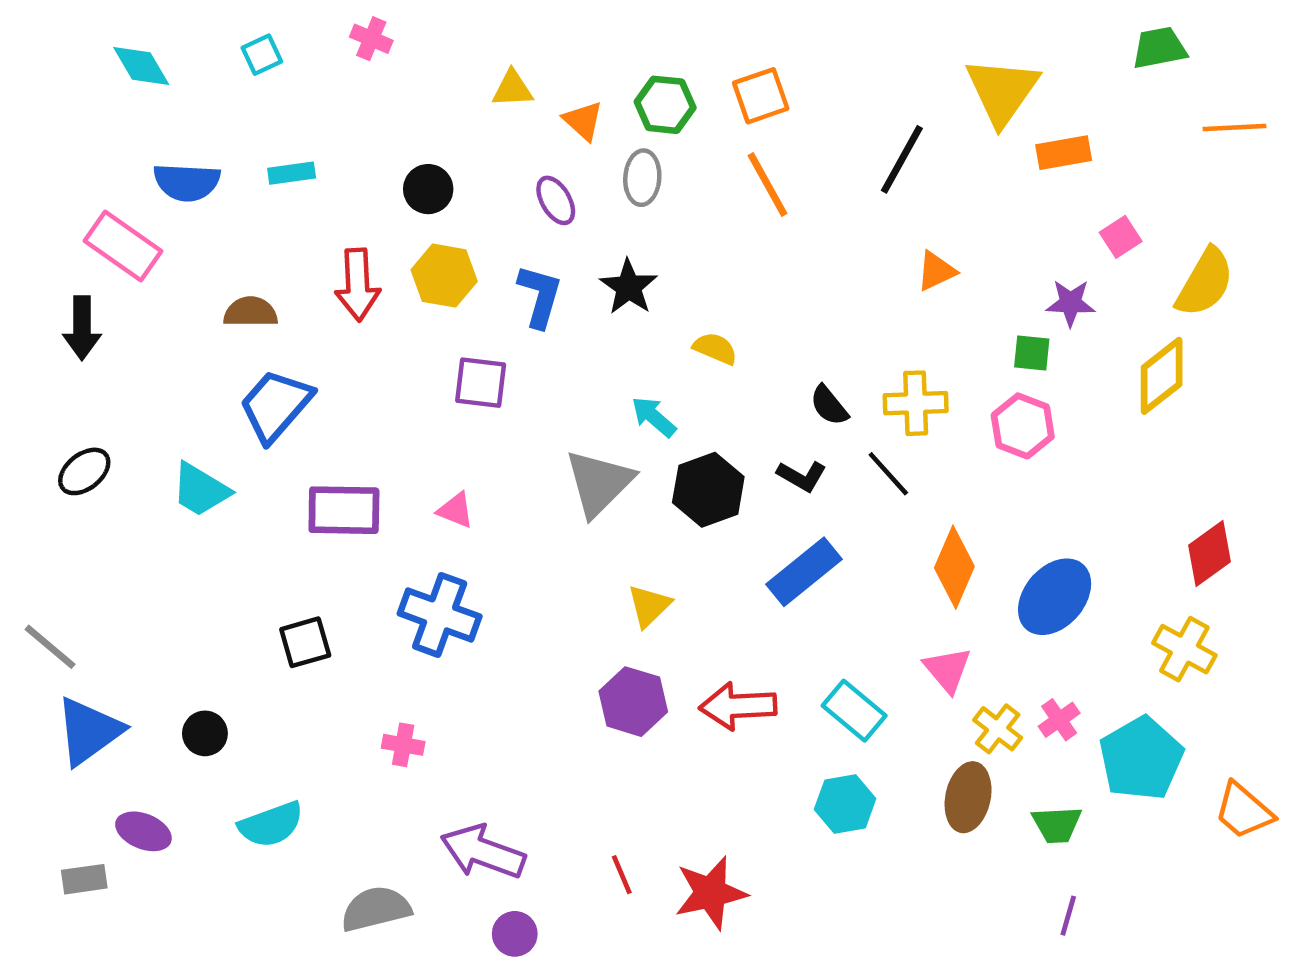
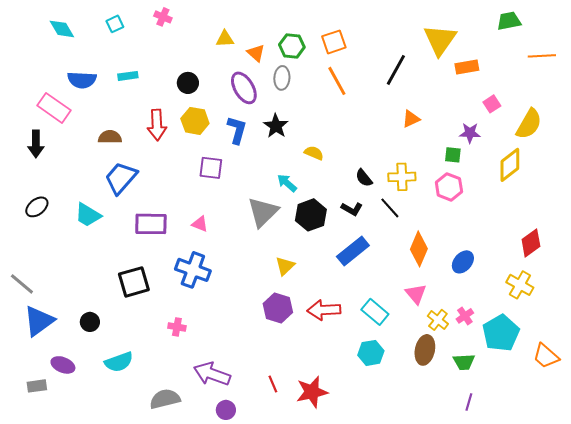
purple ellipse: (556, 200) -> (244, 88), size x1.5
blue ellipse: (1055, 597) -> (463, 262), size x0.7
black square: (305, 642) -> (134, 282), size x1.4

